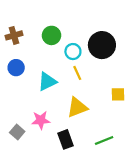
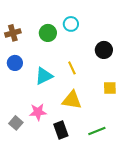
black circle: (102, 45) -> (104, 50), moved, size x0.7
cyan circle: (73, 52) -> (71, 24), moved
yellow triangle: (77, 107) -> (72, 100), turned 30

